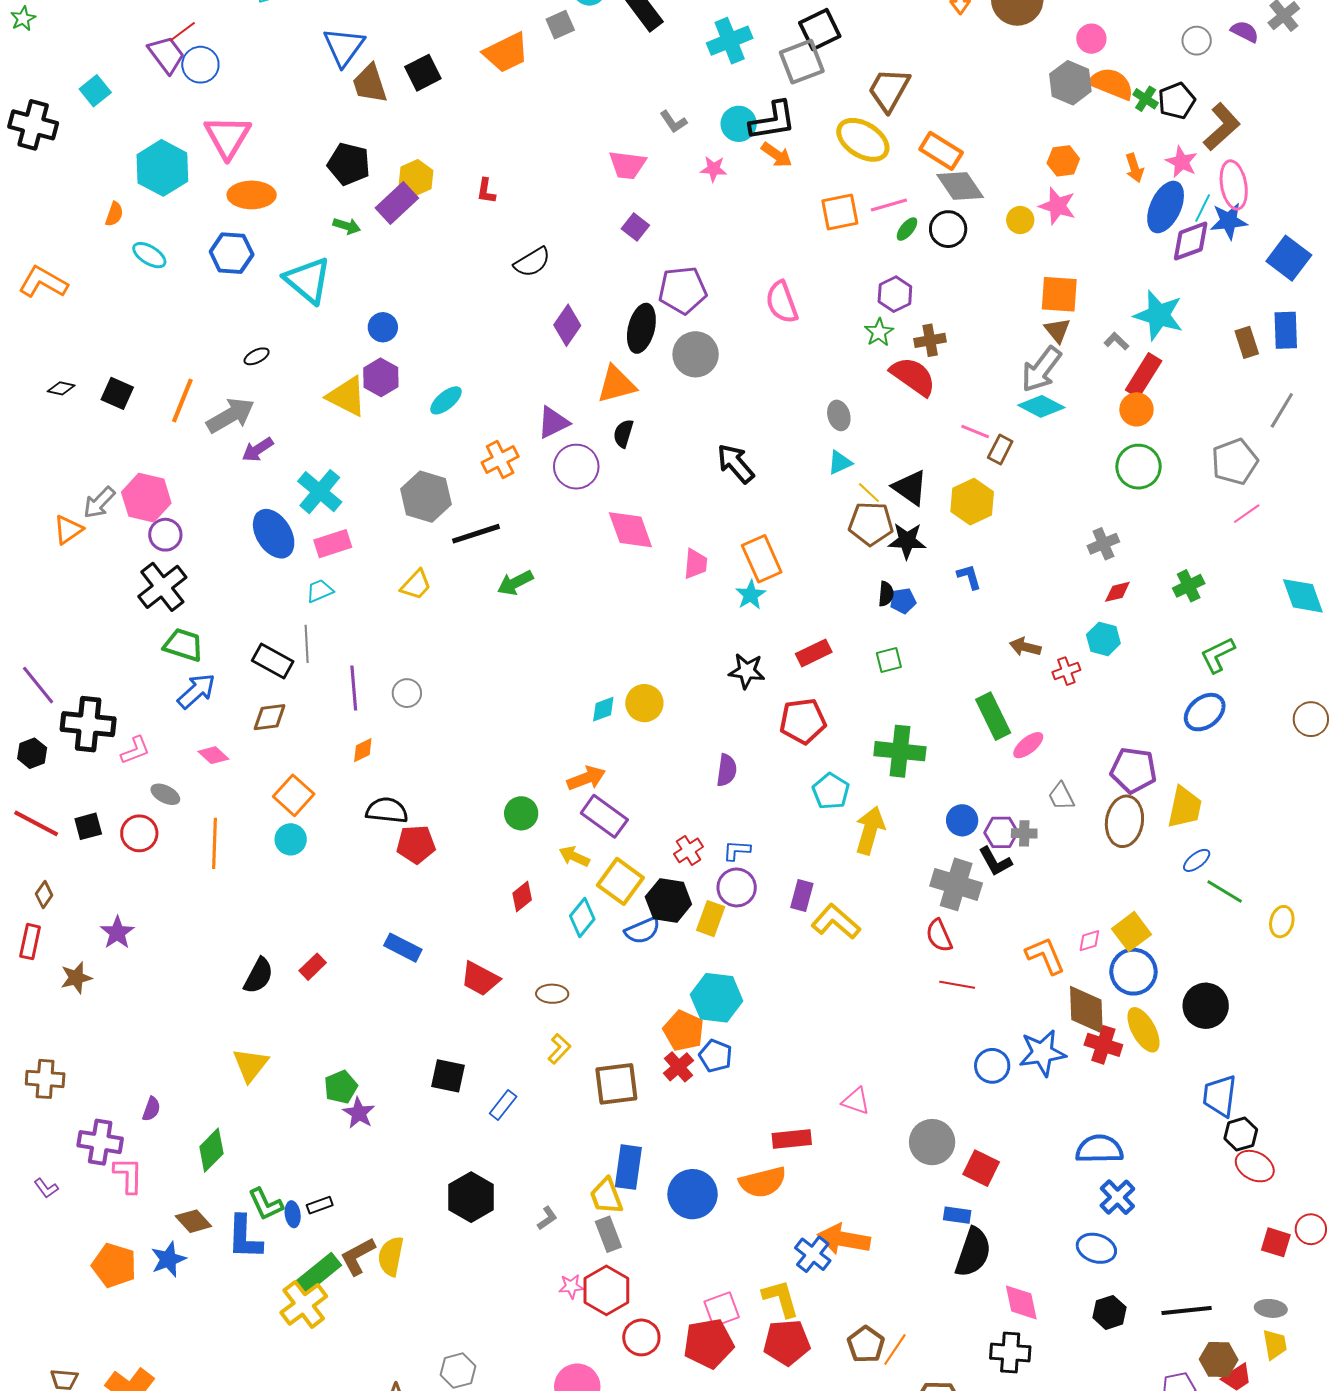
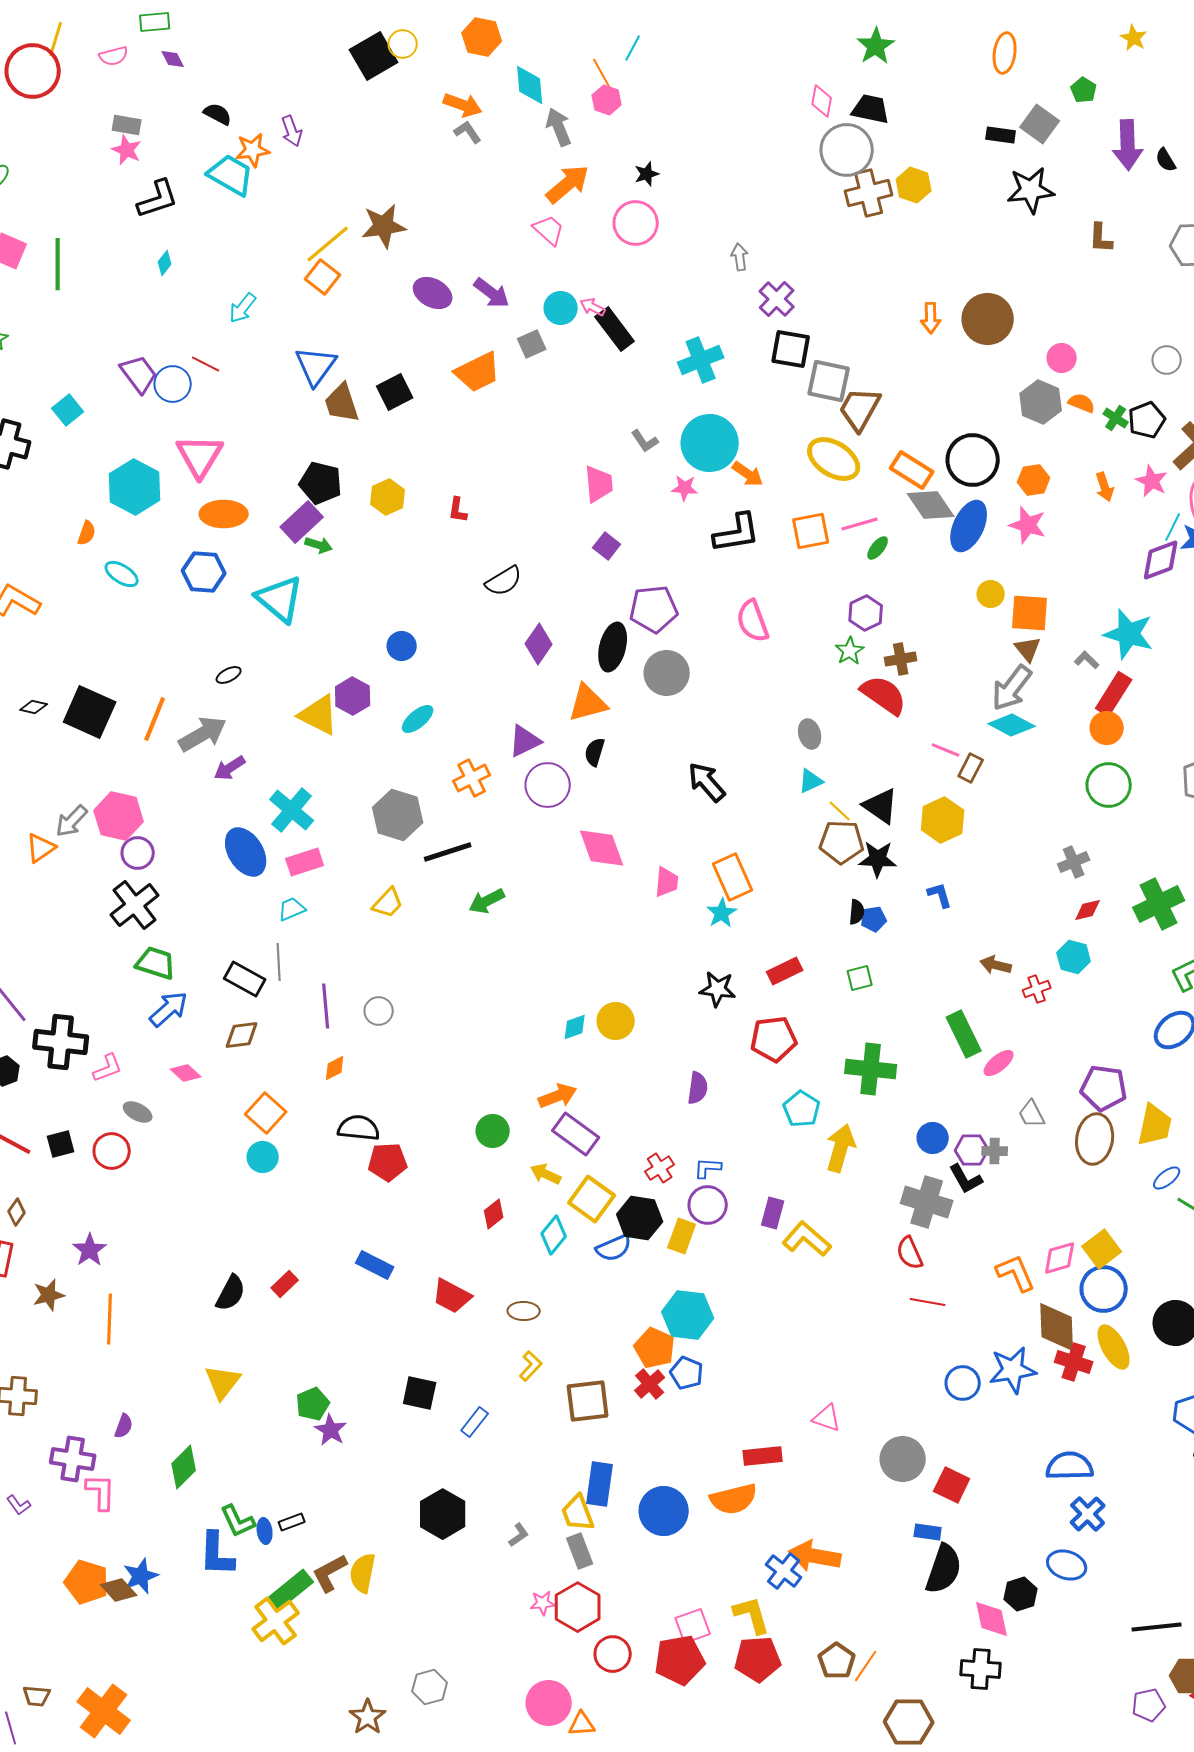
black square: (820, 30) -> (791, 349), turned 36
red line: (182, 32) -> (206, 364), moved, turned 64
gray square: (802, 62) -> (829, 381), moved, turned 33
orange semicircle: (1111, 84) -> (1082, 403), size x0.6
black L-shape: (773, 121) -> (737, 533), moved
cyan circle: (739, 124) -> (710, 443), size x1.6
pink trapezoid: (627, 165) -> (599, 484), turned -102
purple rectangle: (397, 203) -> (302, 522), moved
blue ellipse: (1166, 207) -> (969, 526), moved
yellow circle: (1020, 220) -> (991, 594), moved
black circle: (948, 229) -> (973, 460), moved, size x1.4
blue circle: (383, 327) -> (402, 646), moved
black square: (117, 393) -> (90, 712), size x1.6
green cross: (1189, 586) -> (1159, 904), size x1.6
orange line: (214, 843) -> (110, 1319), moved
pink diamond: (1089, 941) -> (1060, 1258), size x1.5
brown diamond: (193, 1221) -> (119, 1590), moved
black hexagon: (1109, 1312) -> (1021, 1594), moved

